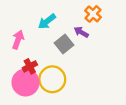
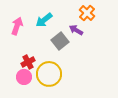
pink arrow: (18, 40) -> (17, 26), moved
pink circle: (26, 82) -> (24, 77), size x0.6

